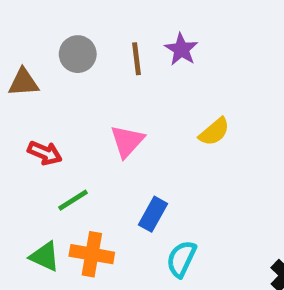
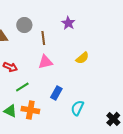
brown line: (137, 59) -> (43, 38), moved
pink triangle: (127, 141) -> (45, 62), turned 35
cyan semicircle: (181, 259) -> (77, 108), moved

